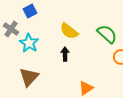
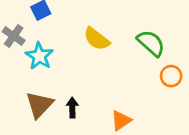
black arrow: (65, 54) -> (72, 108), moved

